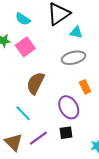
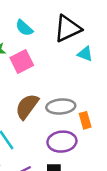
gray ellipse: (73, 58) -> (61, 107), moved
purple ellipse: (69, 107) -> (62, 142), turned -75

